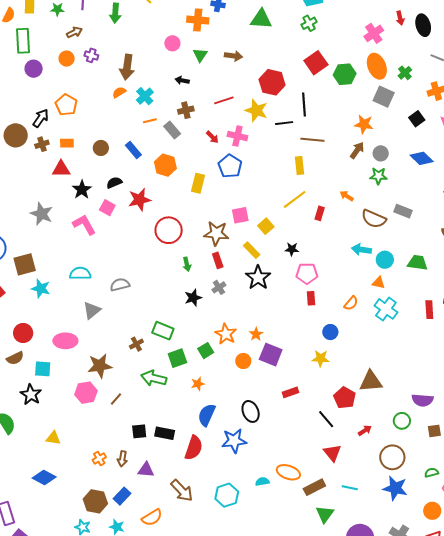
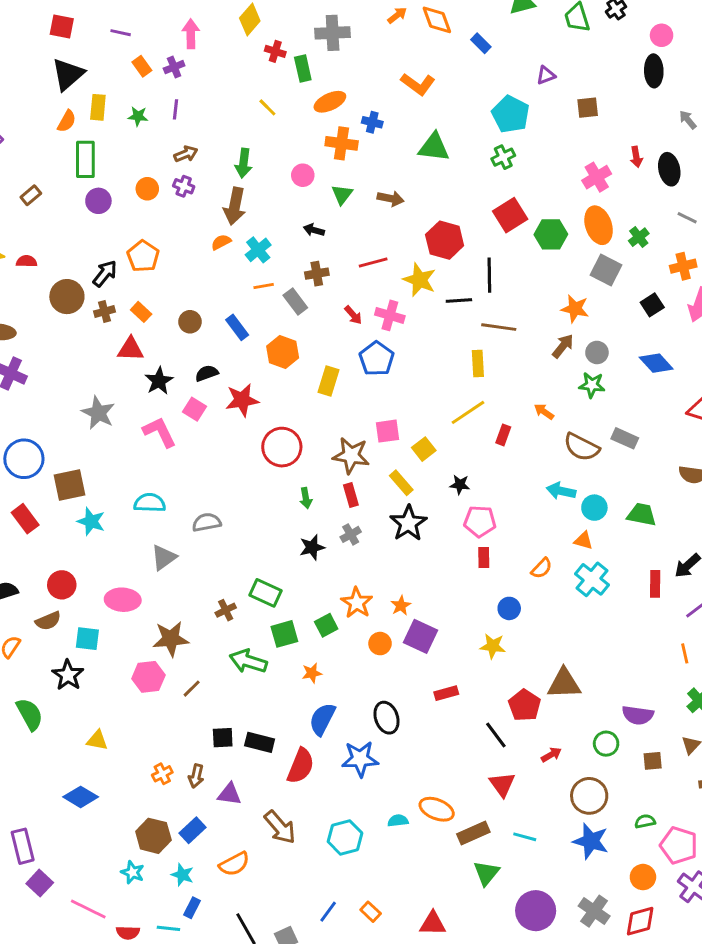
green arrow: (115, 13) -> (243, 163), moved
brown arrow: (74, 32) -> (186, 154), moved
orange rectangle: (67, 143) -> (141, 312), turned 40

